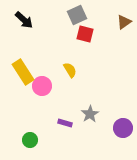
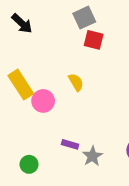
gray star: (90, 114) -> (92, 156), moved

